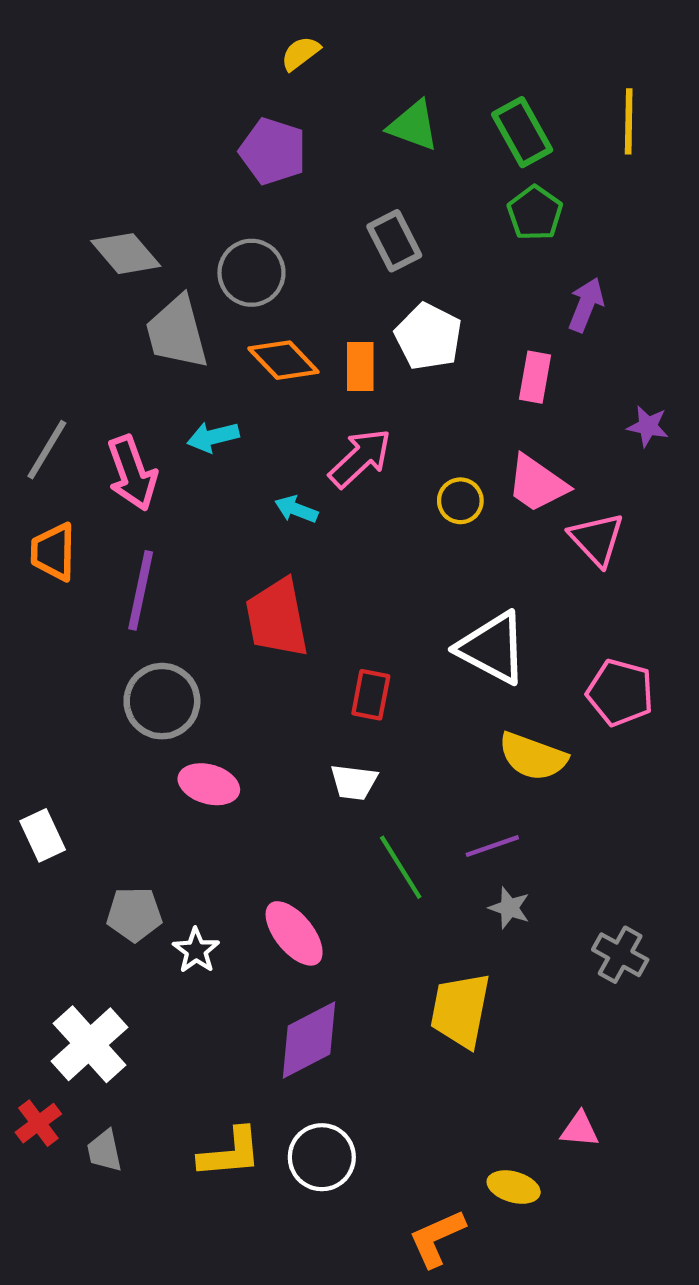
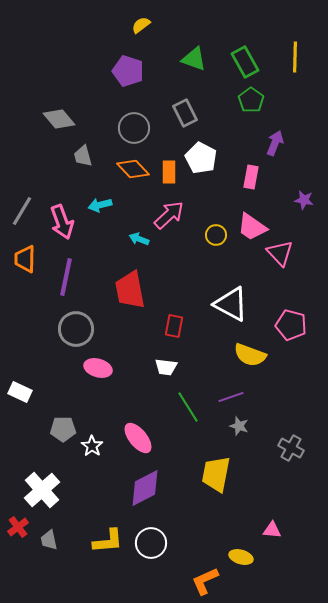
gray circle: (251, 273) -> (134, 128), moved
gray trapezoid: (177, 332) -> (83, 156), size x0.6
white rectangle: (43, 835) -> (20, 392), turned -40

